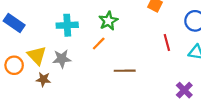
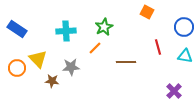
gray star: (62, 59) -> (71, 67), moved
brown line: (125, 71) -> (126, 62), moved
brown star: (43, 79) -> (52, 81), moved

